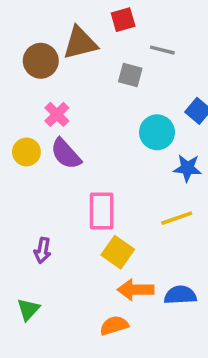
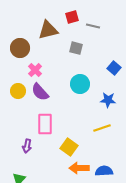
gray line: (162, 50) -> (93, 26), moved
brown circle: (41, 61) -> (20, 48), moved
cyan circle: (157, 132) -> (80, 84), moved
pink rectangle: (102, 211) -> (45, 124), moved

